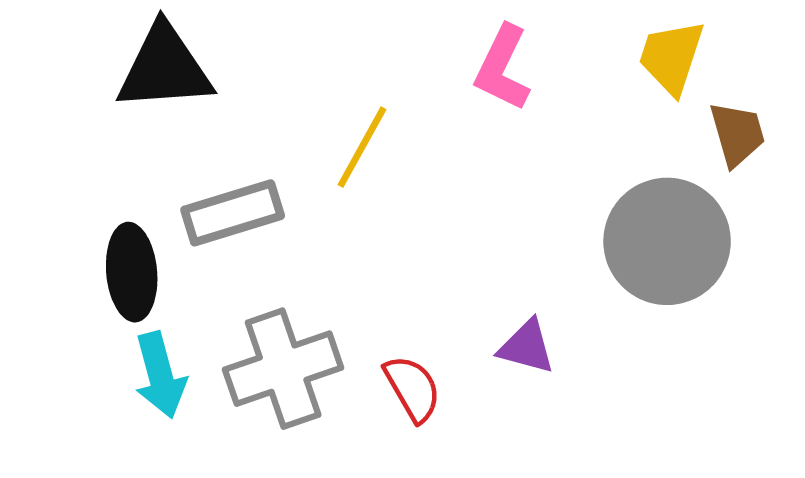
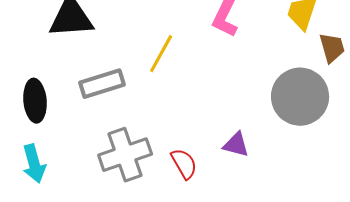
black ellipse: (132, 272) -> (35, 101), moved
cyan arrow: (160, 375) -> (34, 164), moved

